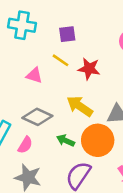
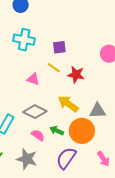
pink semicircle: (25, 145) -> (38, 135), moved, turned -88

